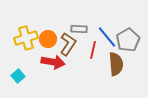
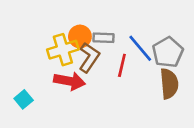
yellow cross: (26, 38) -> (63, 50), moved
orange circle: (48, 39) -> (80, 36), moved
brown semicircle: (116, 64) -> (169, 84), moved

